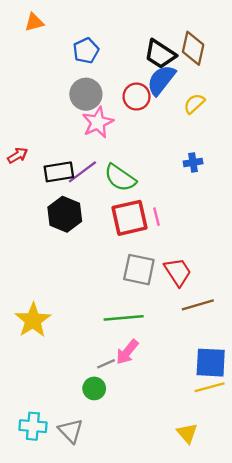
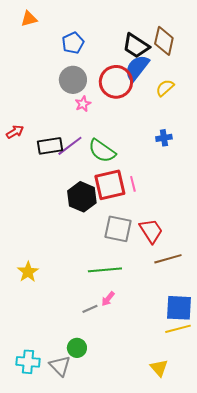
red circle: (137, 97) -> (116, 82), size x1.4
pink star: (98, 122) -> (83, 104), size x0.6
black hexagon: (65, 214) -> (82, 197), moved
yellow star: (33, 320) -> (28, 272), size x0.7
pink arrow: (127, 352) -> (108, 299), size x0.7
green circle: (94, 388) -> (77, 348), moved

